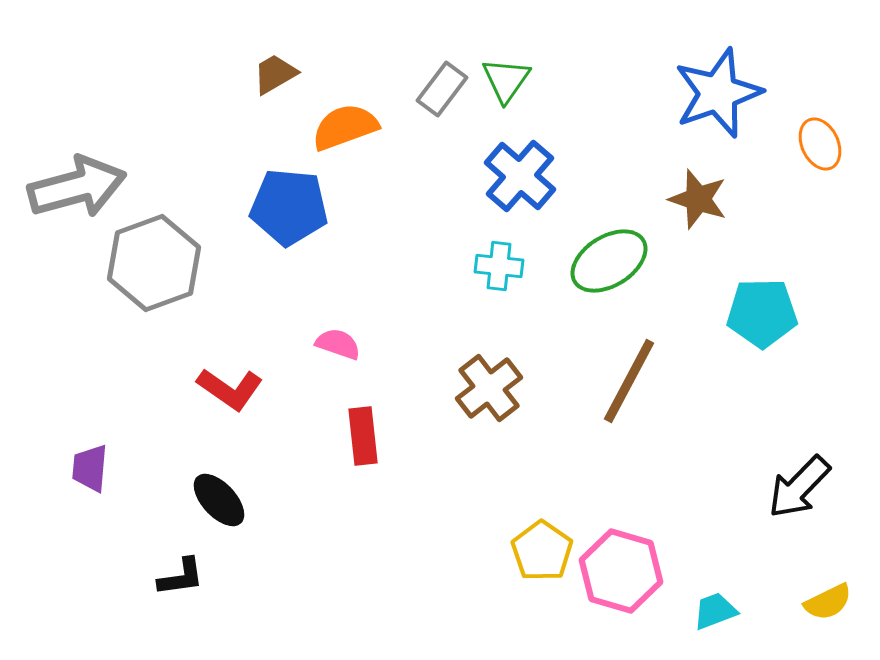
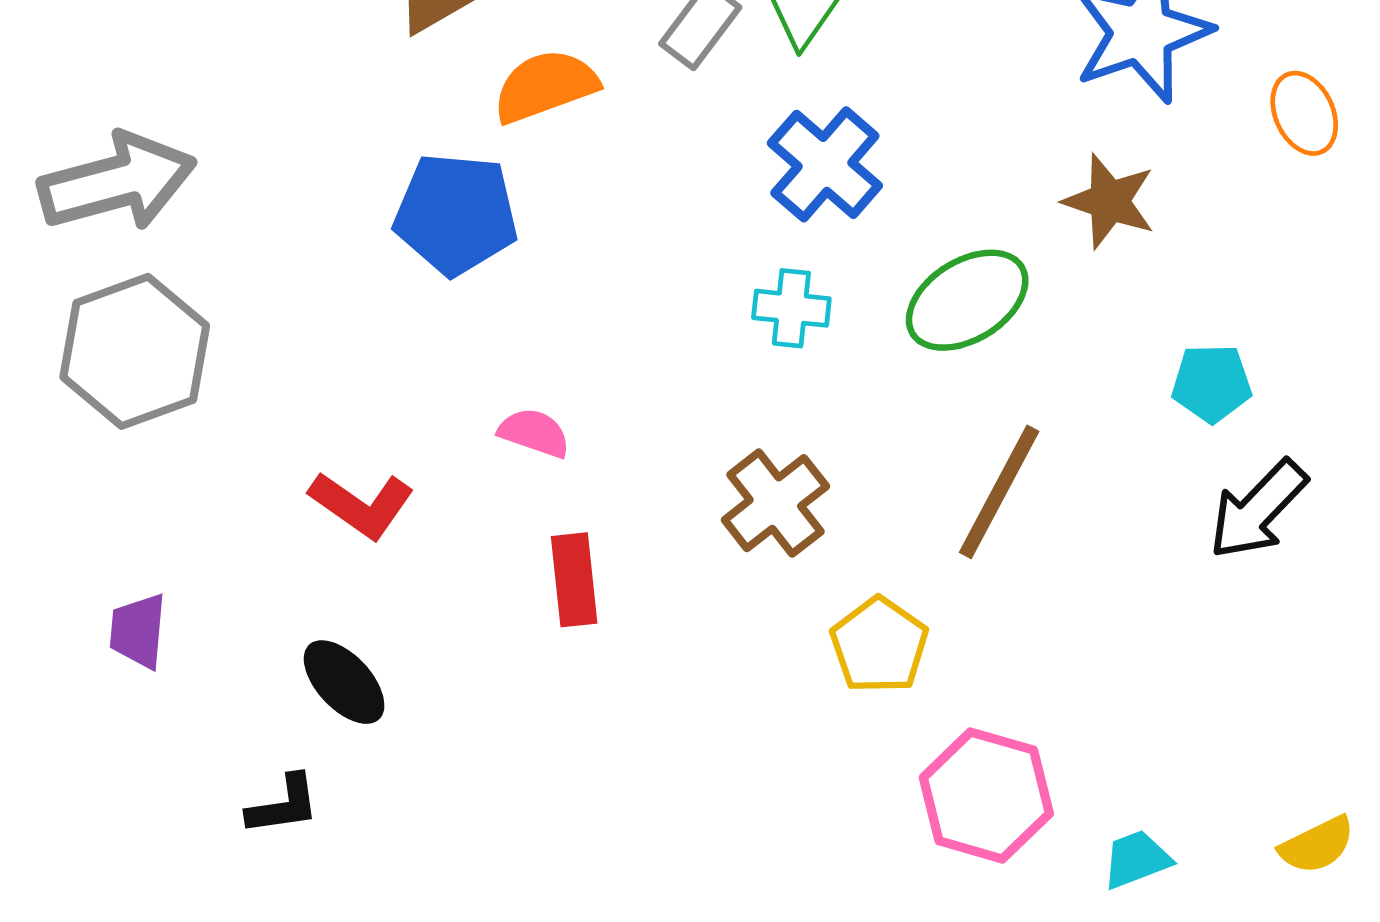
gray hexagon: (154, 263) -> (135, 351), moved
cyan pentagon: (762, 313) -> (1212, 383), size x0.7
black arrow: (799, 487) -> (1258, 510), moved
yellow pentagon: (542, 551) -> (879, 645), moved

